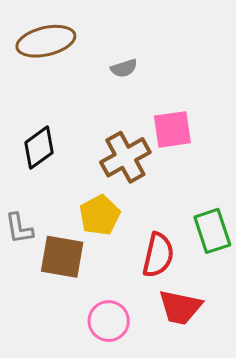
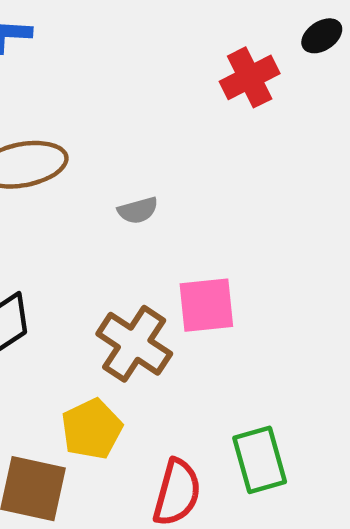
brown cross: (125, 157) -> (134, 344), turned -30

